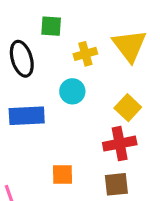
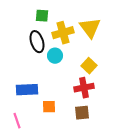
yellow cross: (85, 54) -> (63, 33), size x1.5
black ellipse: (22, 59) -> (37, 42), moved
blue rectangle: (27, 116) -> (27, 90), moved

